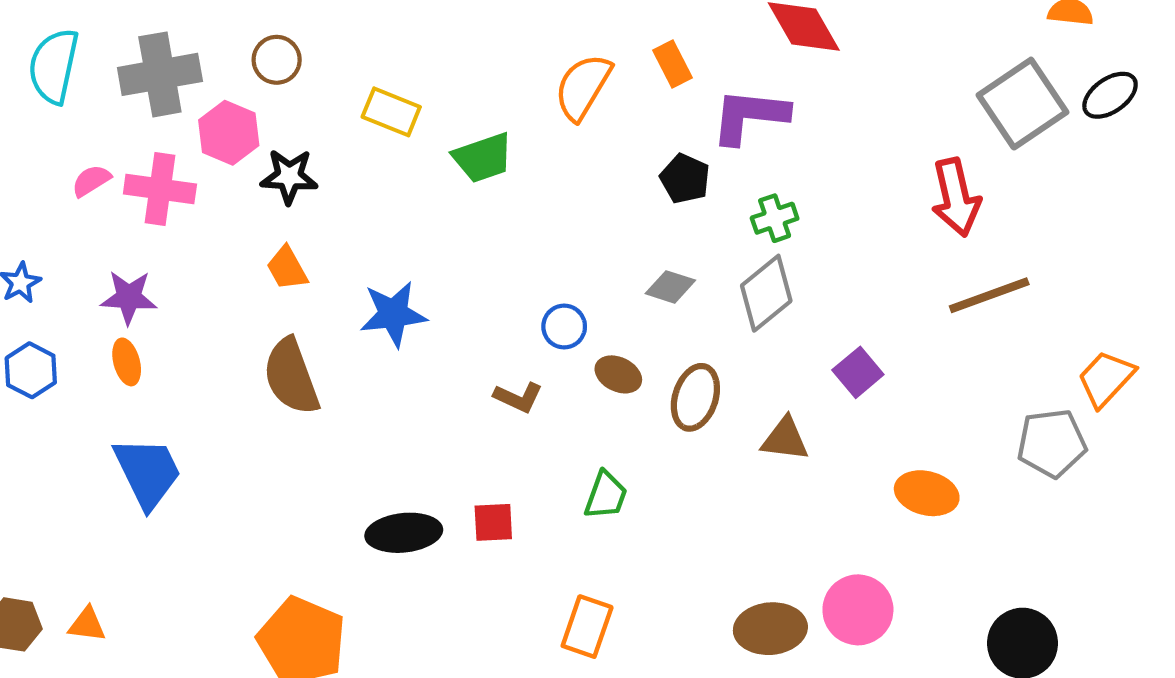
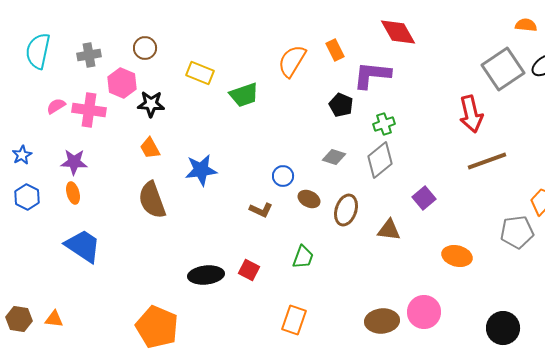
gray cross: (160, 74) -> (89, 55), size x0.6
blue trapezoid: (147, 472) -> (83, 246), turned -30
red square: (493, 522) -> (249, 270), turned 30

